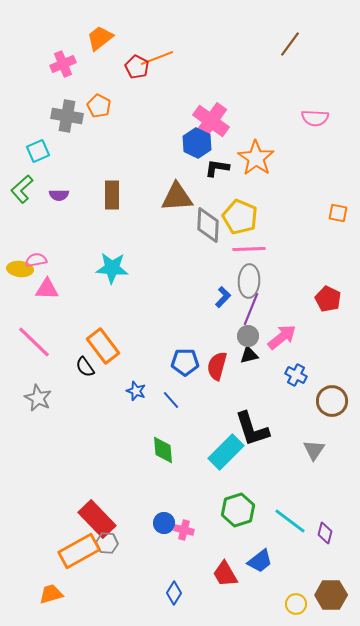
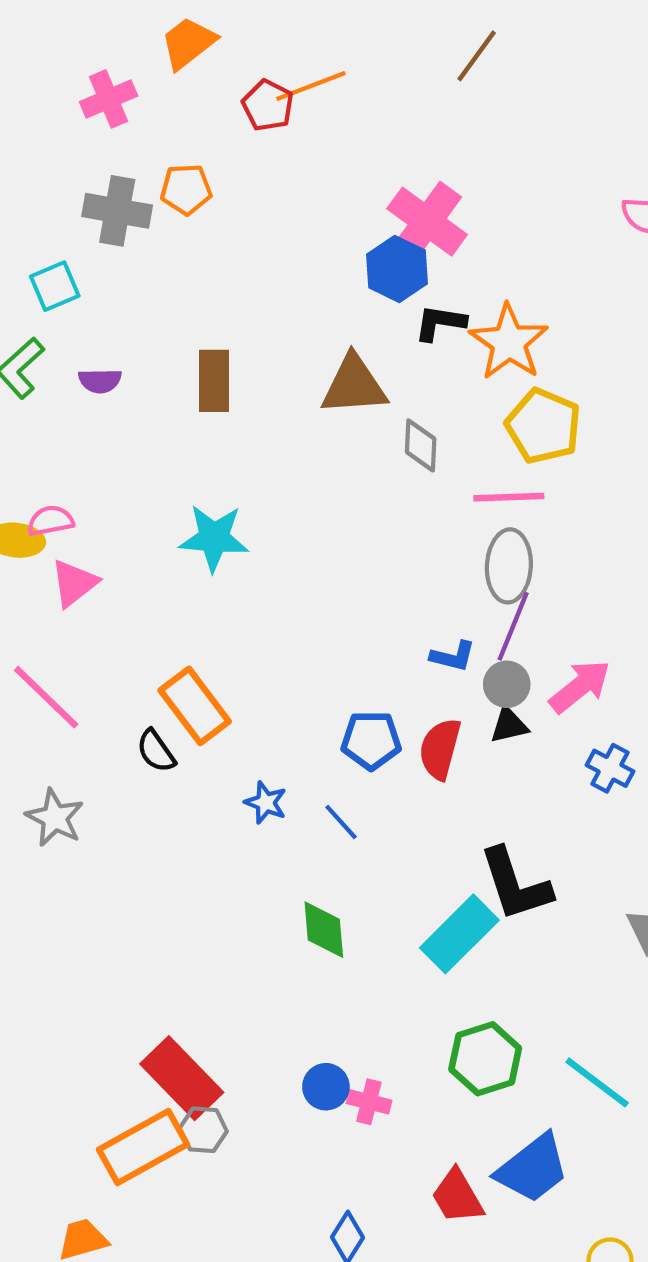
brown line: (290, 44) -> (477, 56), moved
orange pentagon: (99, 106) -> (186, 189), turned -30
orange star: (256, 158) -> (509, 342), moved
yellow pentagon: (240, 217) -> (543, 426), moved
gray diamond: (208, 225) -> (421, 445), size x0.7
pink triangle: (47, 289) -> (74, 583), turned -40
blue L-shape: (223, 297) -> (453, 656), moved, turned 60
blue trapezoid: (260, 561) -> (533, 1169), size x1.4

